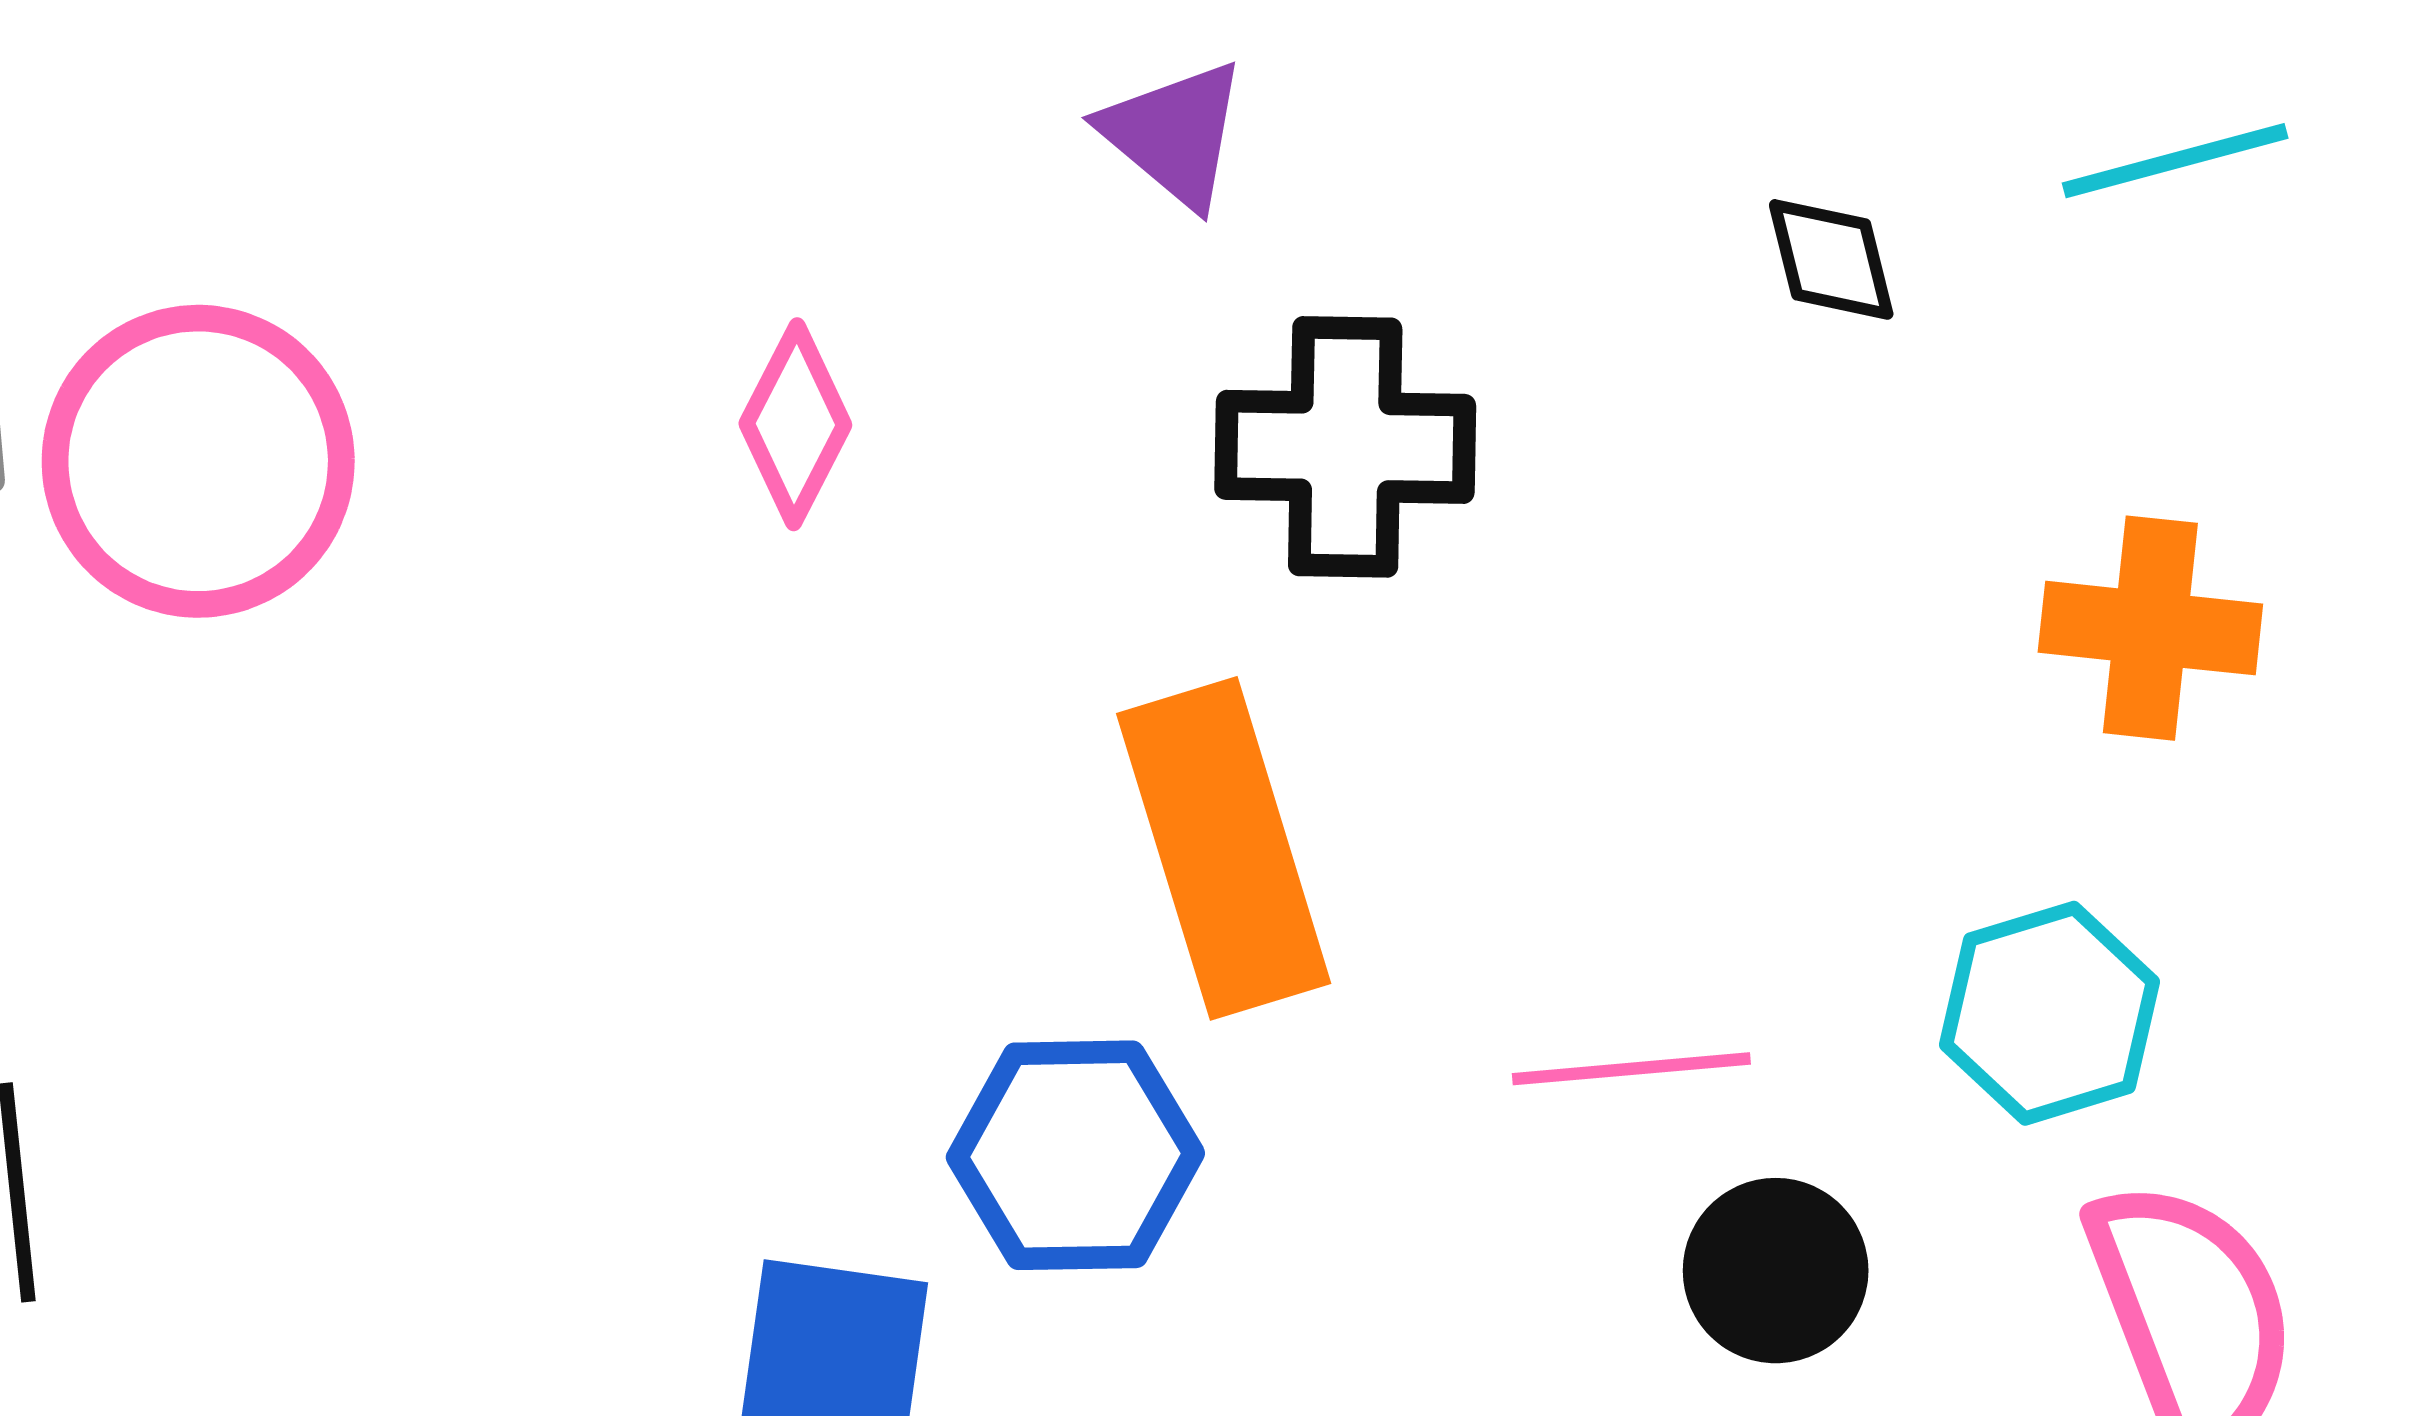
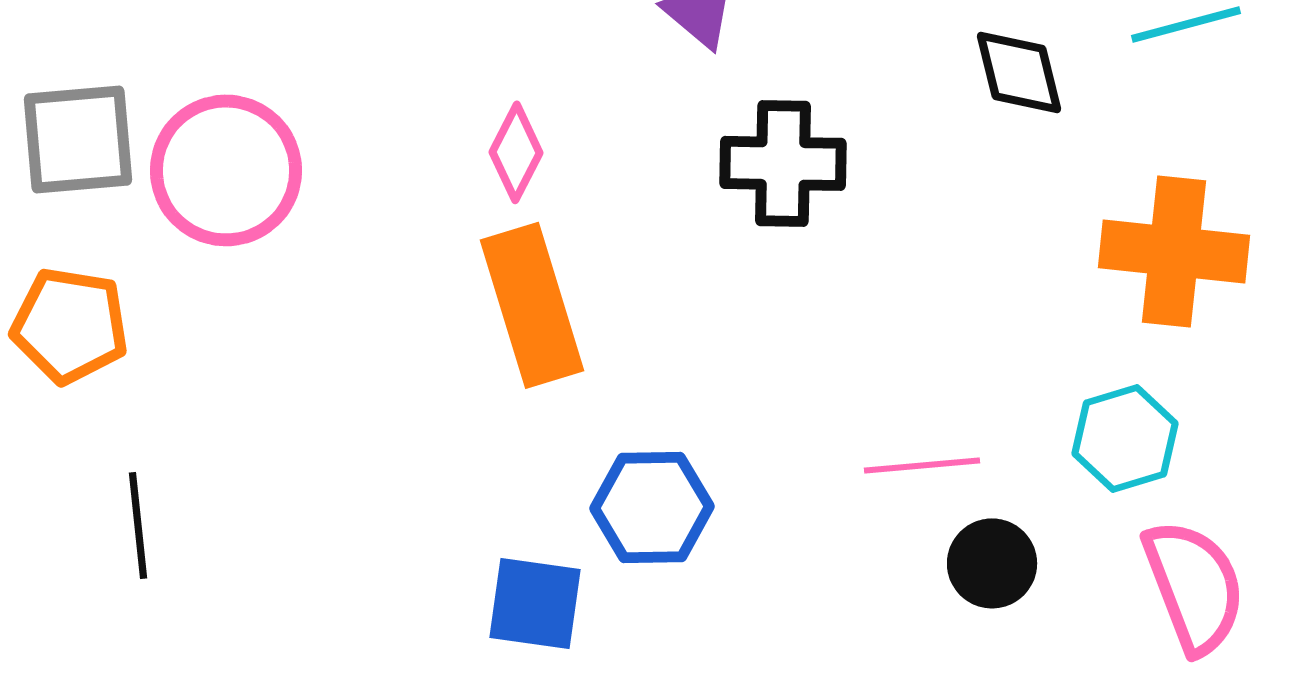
black diamond: (1831, 259) -> (1019, 72), size x1.4
orange cross: (2150, 628) -> (1174, 251), size x1.4
orange rectangle: (1224, 848) -> (532, 305), moved

